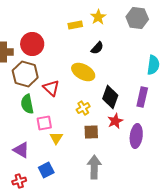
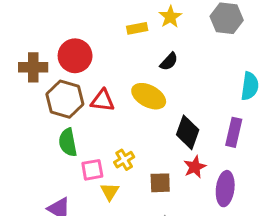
red triangle: (51, 88) -> (102, 101), moved, turned -36
yellow cross: (83, 108) -> (124, 160), moved

